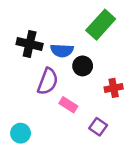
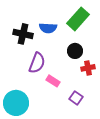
blue semicircle: (62, 50) -> (48, 28), moved
black circle: (83, 66) -> (75, 51), moved
cyan circle: (21, 133) -> (16, 103), size x1.6

